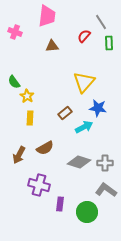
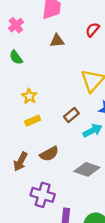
pink cross: (15, 32) -> (16, 25), turned 32
green semicircle: (14, 82) -> (16, 57), moved
yellow rectangle: (30, 118) -> (33, 121), turned 64

